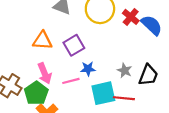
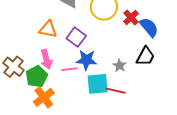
purple square: (74, 45) -> (76, 37), turned -30
blue star: (88, 69) -> (86, 60), size x1.5
black trapezoid: (148, 75) -> (145, 56), moved

